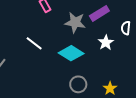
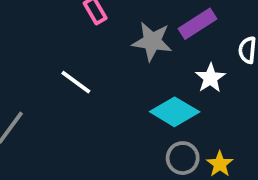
cyan diamond: (71, 53) -> (175, 112), moved
gray circle: (78, 84) -> (183, 158), moved

